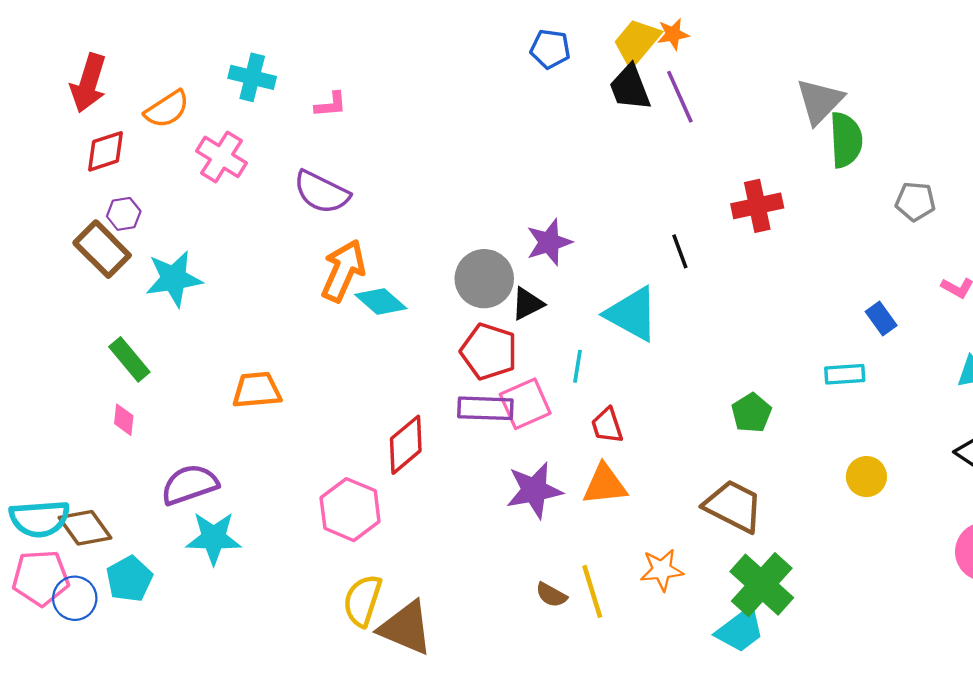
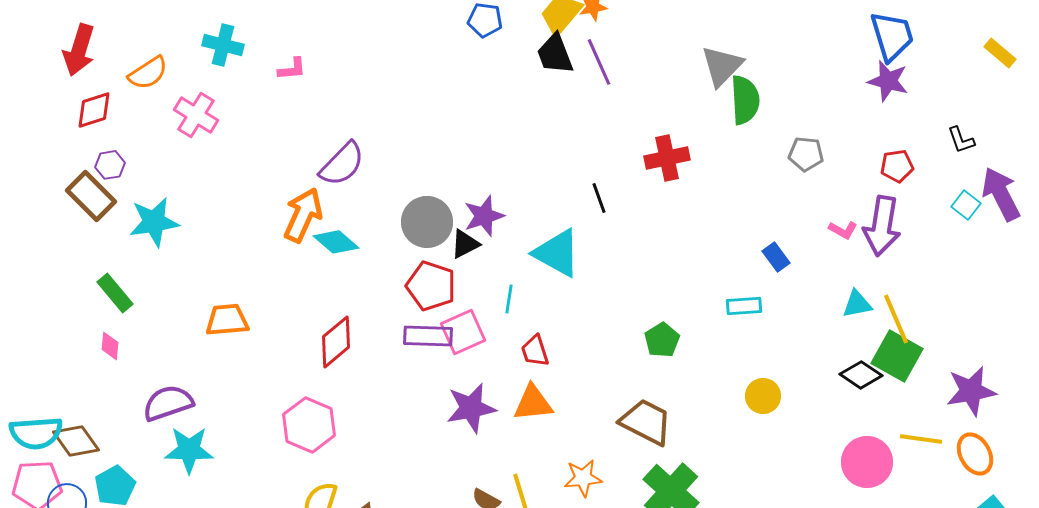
purple semicircle: (322, 192) -> (342, 164), moved, turned -72
purple star: (549, 242) -> (484, 216), moved
red diamond: (406, 445) -> (336, 342), moved

